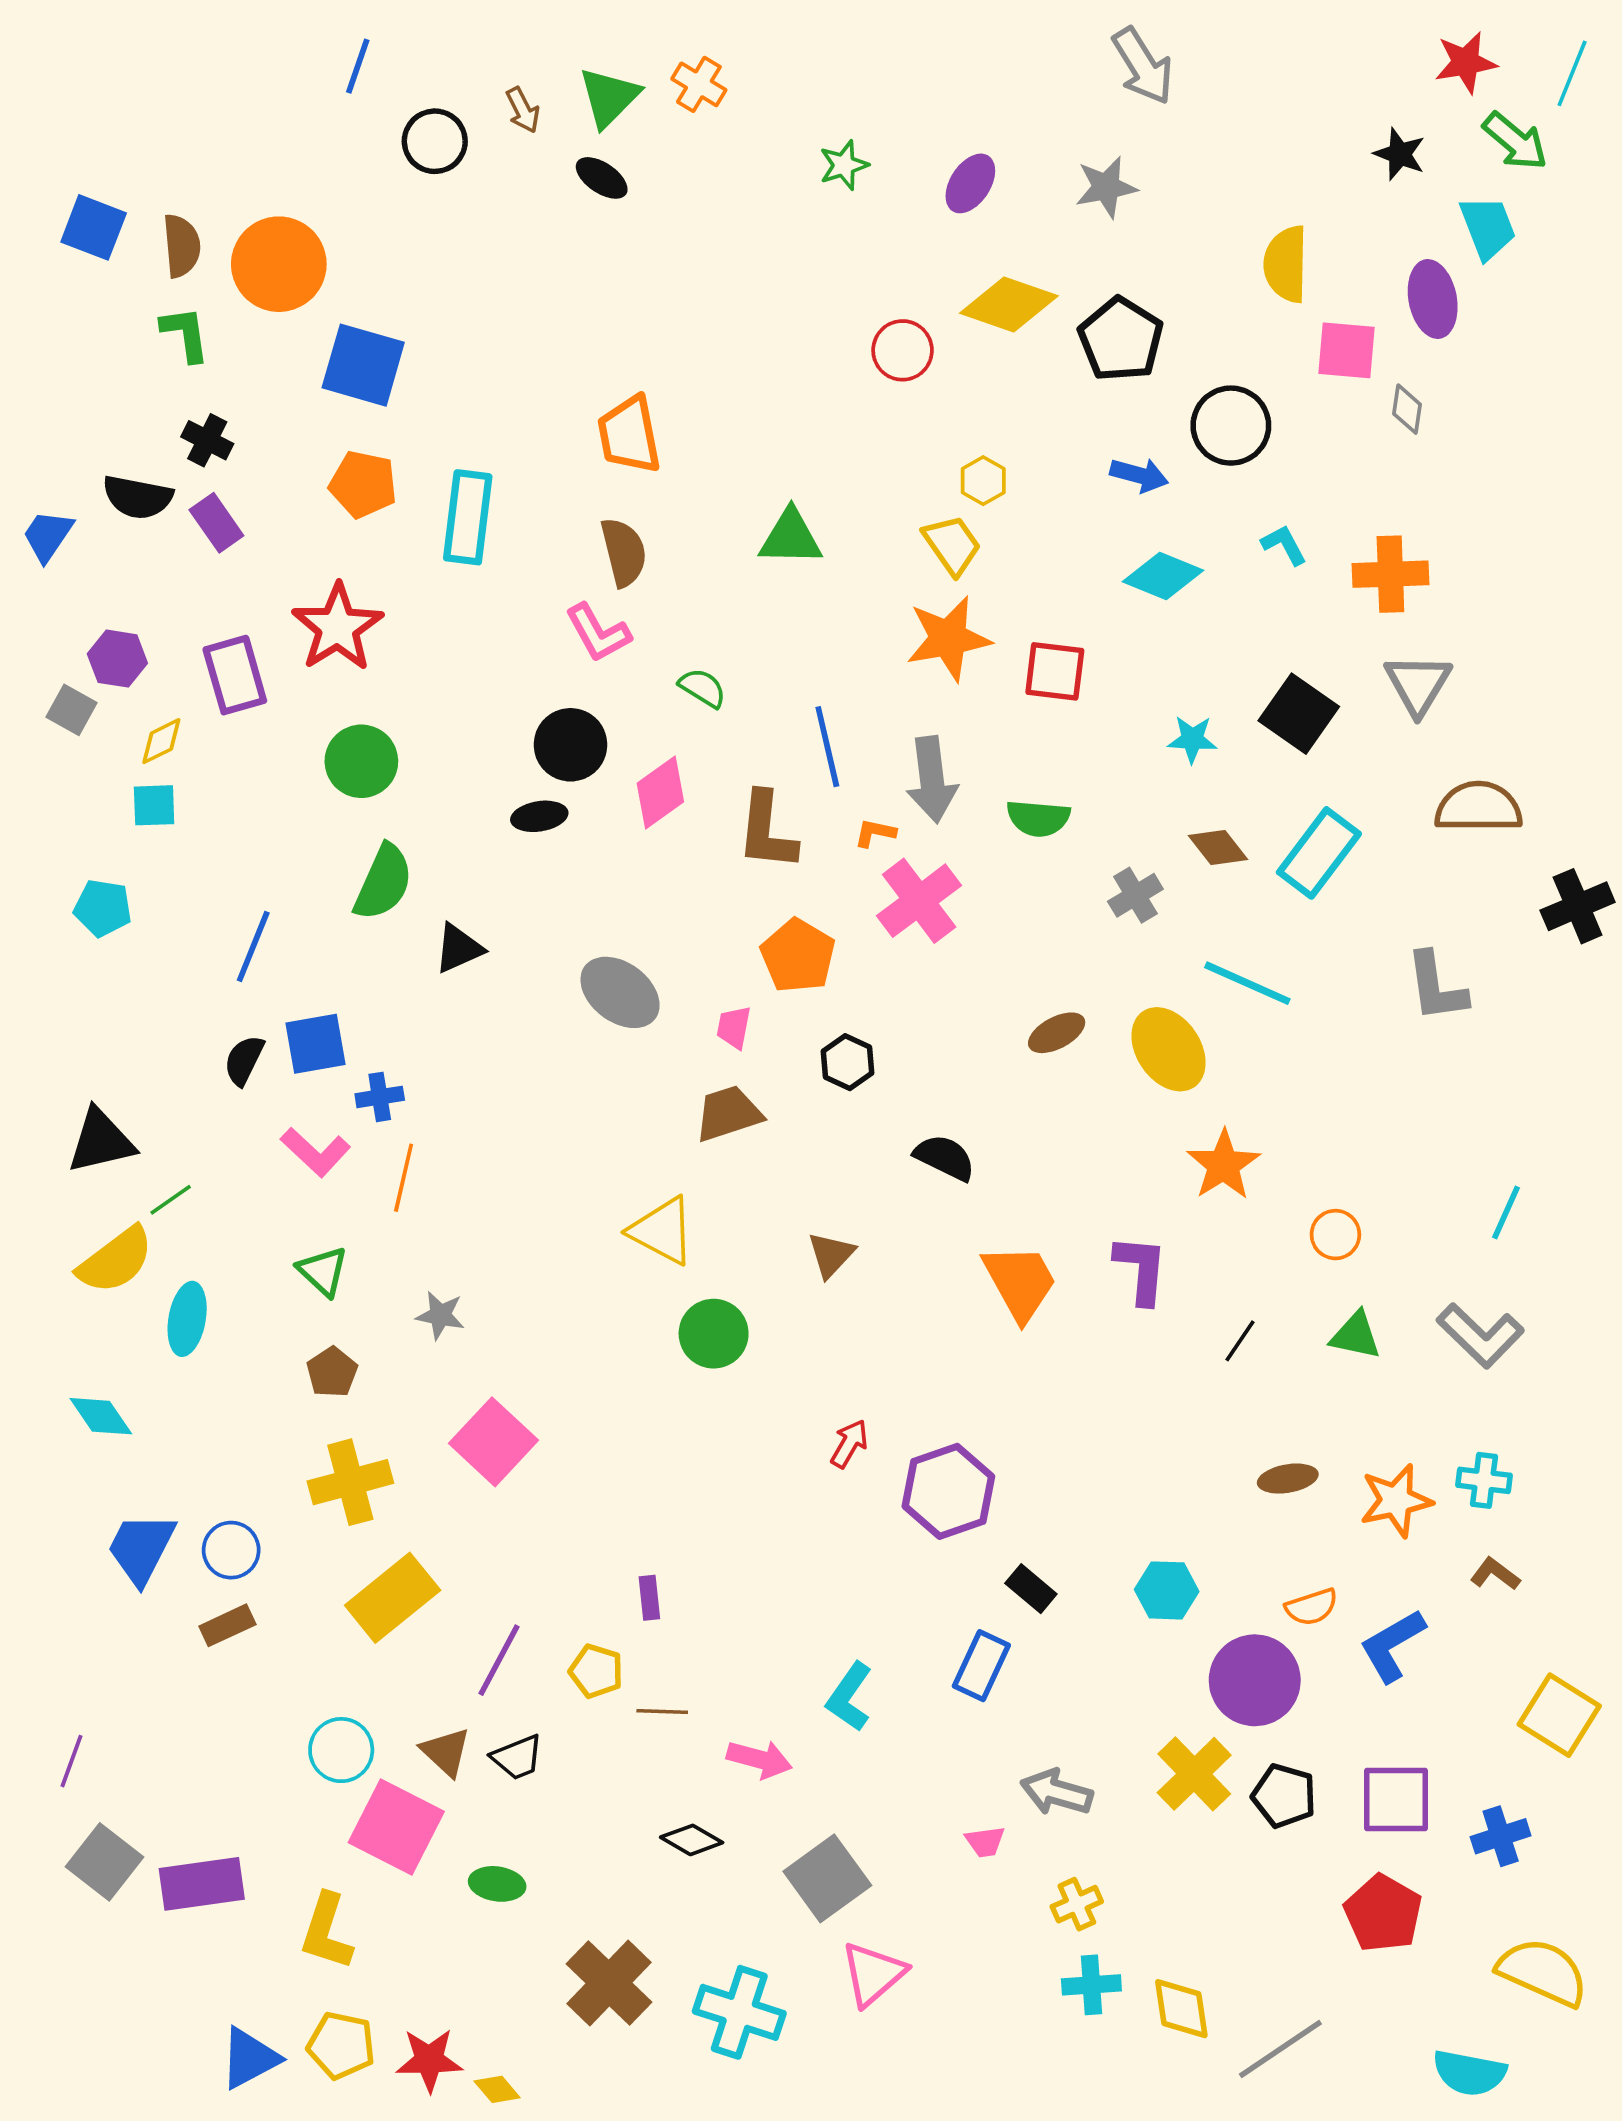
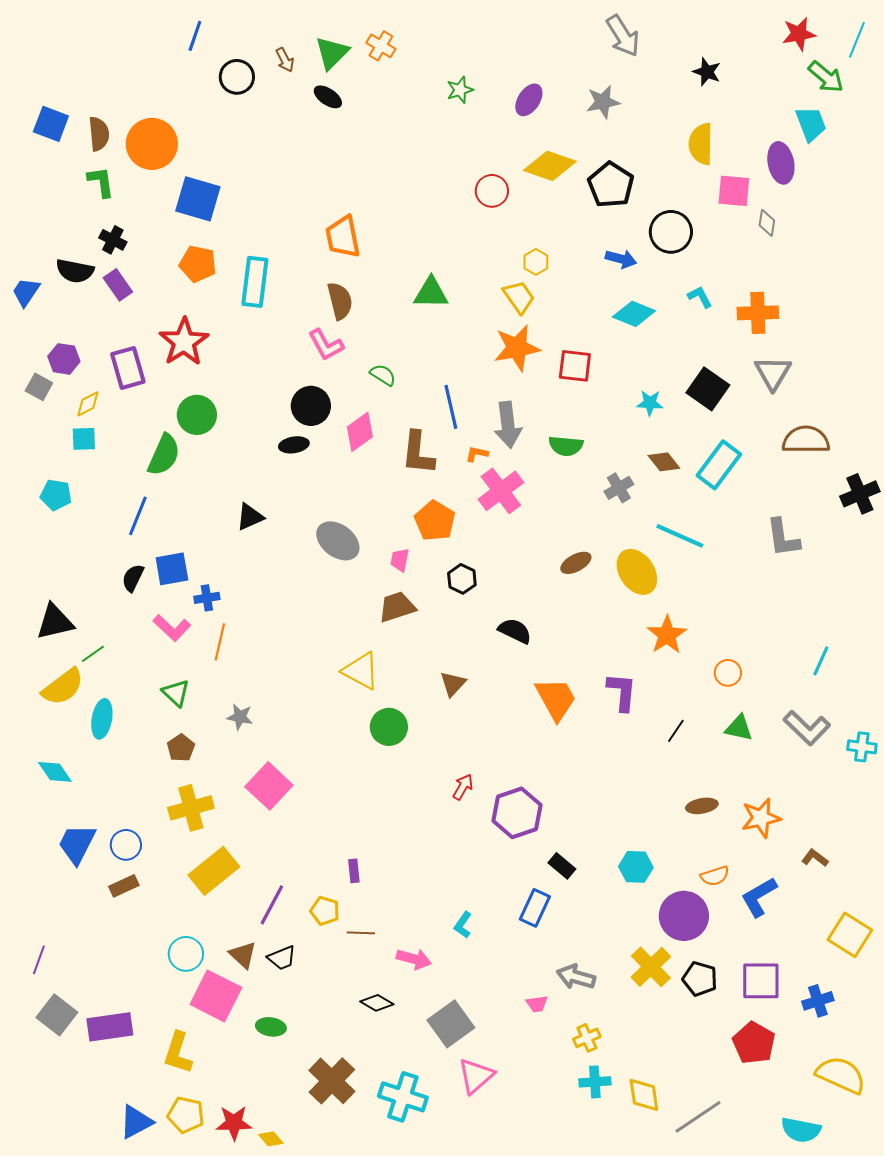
black star: (1400, 154) -> (707, 72), moved
green semicircle: (383, 882) -> (164, 455), moved
cyan cross: (1484, 1480) -> (862, 747), moved
cyan L-shape: (849, 1697) -> (463, 925), size x0.7

